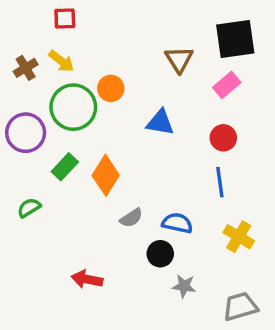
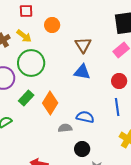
brown triangle: (179, 59) -> (83, 45), moved
orange circle: (111, 88) -> (52, 25), moved
gray semicircle: (131, 218) -> (65, 128), turned -152
blue semicircle: (177, 223) -> (85, 117), moved

